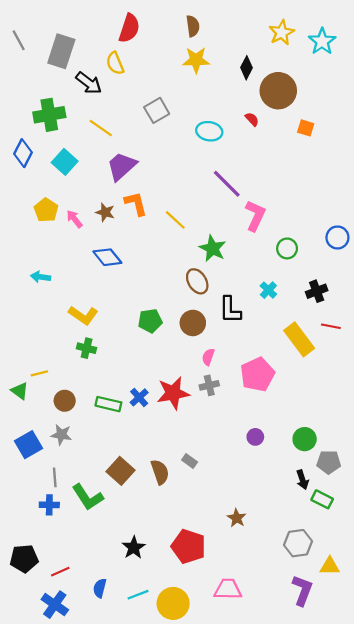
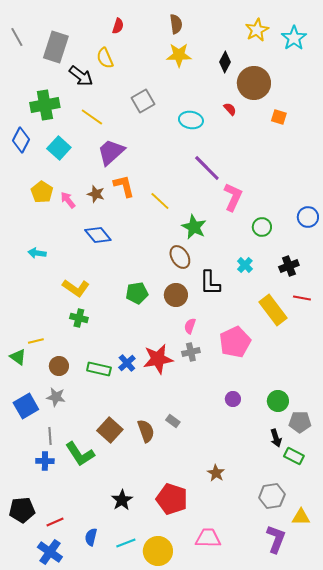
red semicircle: (129, 28) -> (118, 26), size x0.6

